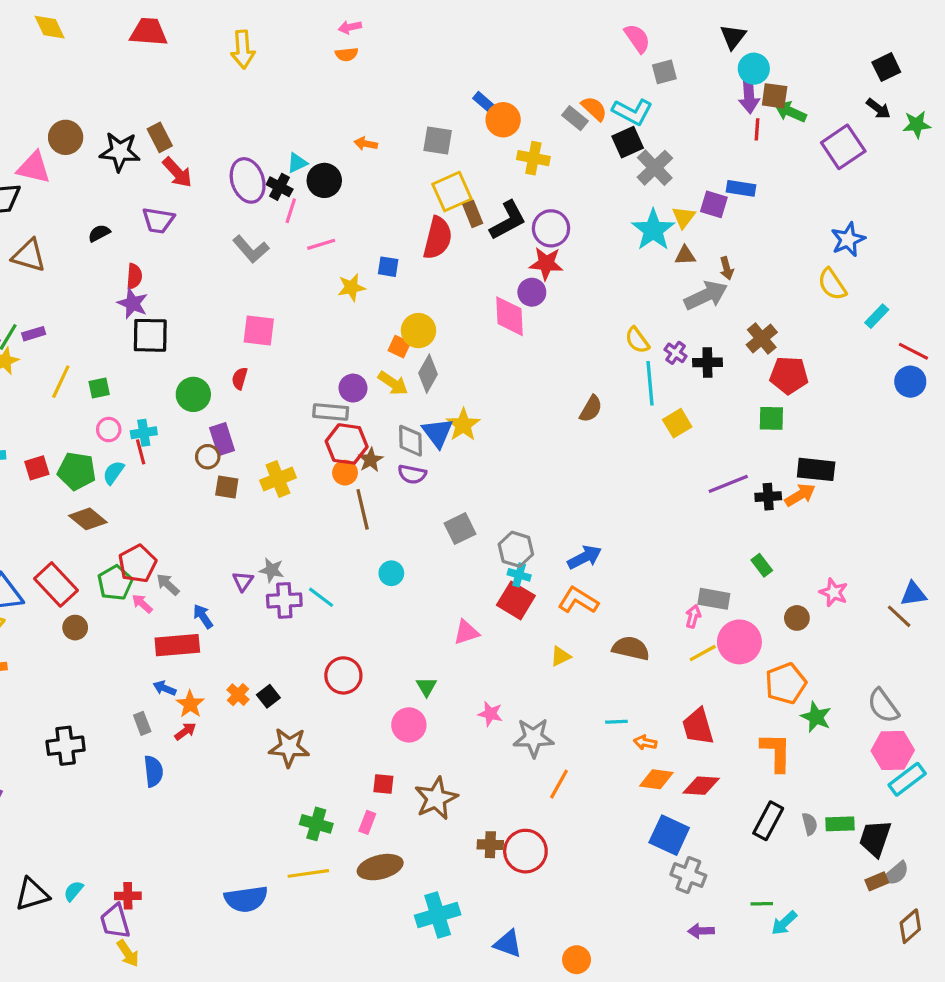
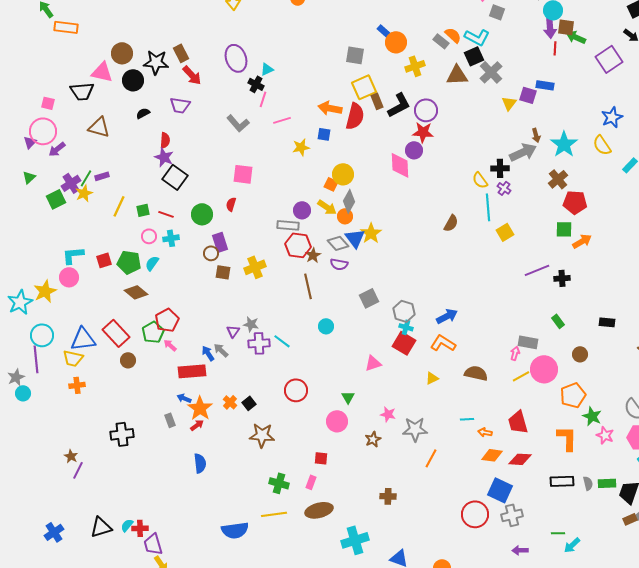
gray square: (664, 72) -> (497, 12), turned 35
orange arrow: (366, 144) -> (330, 108), moved, size x1.6
yellow cross: (533, 158) -> (415, 66), turned -30
purple ellipse: (248, 180) -> (236, 58), moved
black circle: (324, 180) -> (133, 80), moved
cyan star: (653, 230) -> (564, 144), moved
brown triangle: (685, 255) -> (457, 75), moved, size x1.6
black square: (150, 335) -> (175, 177), turned 35
black cross: (707, 362) -> (500, 168), moved
gray diamond: (410, 441) -> (338, 243), turned -40
red line: (141, 452) -> (166, 214), moved, turned -56
black rectangle: (816, 469) -> (607, 322), moved, size x0.7
orange circle: (345, 473) -> (345, 216), moved
orange arrow: (800, 495) -> (582, 241), moved
gray arrow: (168, 584) -> (221, 350), moved
pink star: (834, 592) -> (605, 435), moved
orange star: (190, 704) -> (200, 408), size x1.4
blue semicircle: (153, 771) -> (200, 463), moved
brown star: (436, 798) -> (373, 439), moved, size x0.6
black rectangle: (768, 821) -> (562, 481), turned 60
red circle: (525, 851) -> (475, 514), moved
gray cross: (688, 875) -> (512, 515), turned -35
red cross: (128, 896) -> (140, 528), moved

